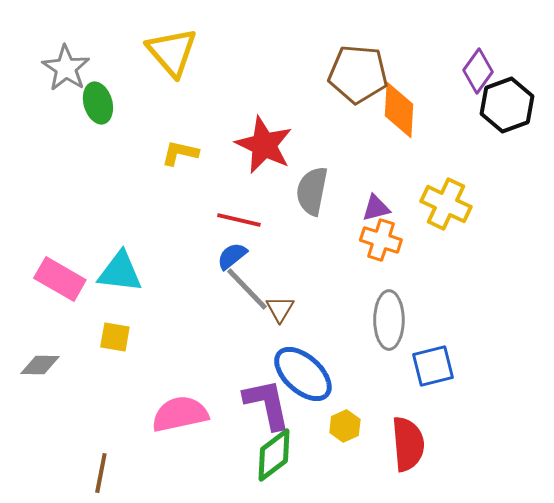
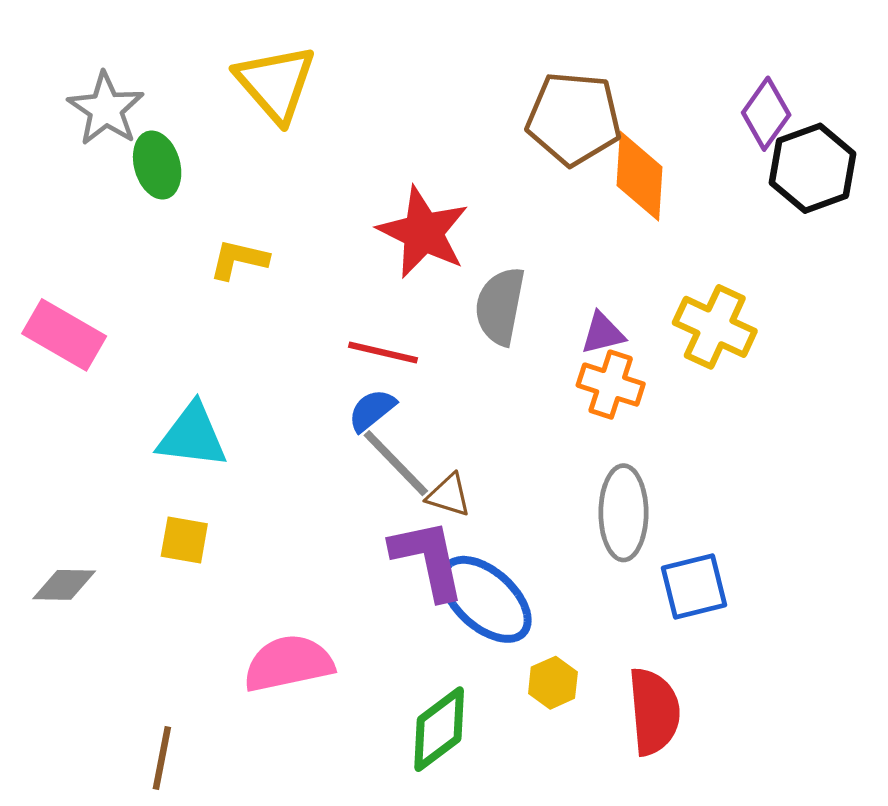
yellow L-shape: (180, 153) -> (239, 260), moved
pink rectangle: (60, 279) -> (64, 335), moved
brown triangle: (280, 309) -> (449, 495), turned -44
purple L-shape: (267, 404) -> (428, 559), moved

